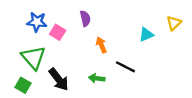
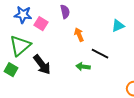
green triangle: (33, 58) -> (20, 46), turned 30
green arrow: (97, 78) -> (83, 67), moved

